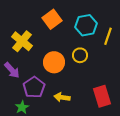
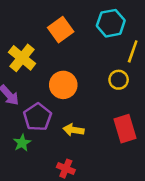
cyan hexagon: (86, 25) -> (111, 23), moved
yellow circle: (80, 55) -> (119, 80), moved

